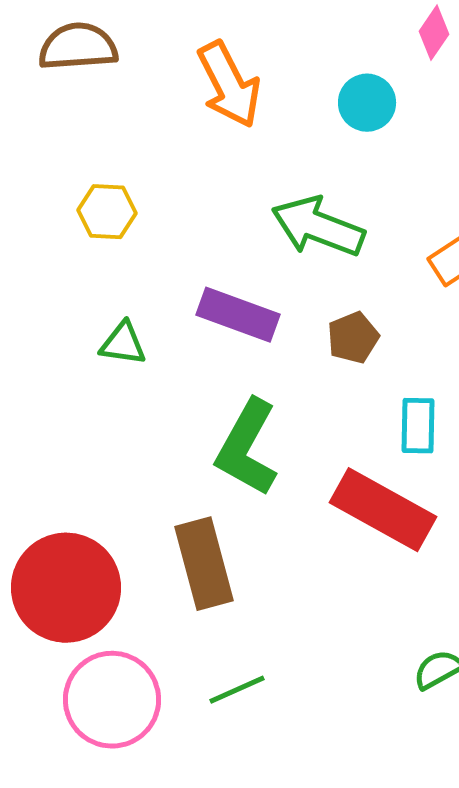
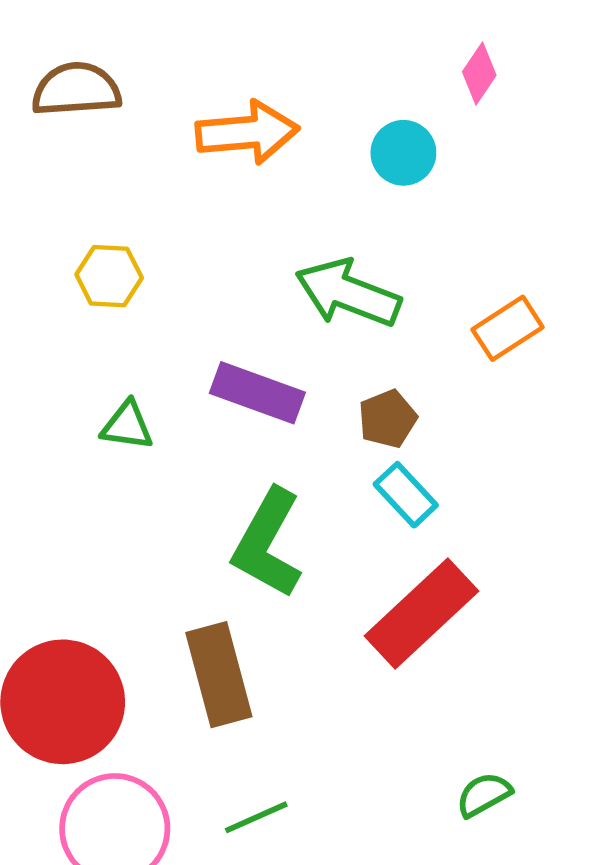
orange arrow: (229, 85) -> (247, 132), turned -68
cyan rectangle: (418, 426) -> (406, 495), moved, turned -44
red rectangle: (383, 510) -> (422, 614), turned -72

